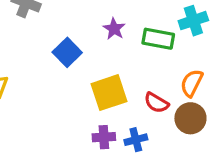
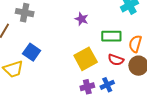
green rectangle: (158, 39) -> (111, 36), moved
blue square: (67, 52) -> (32, 52), moved

